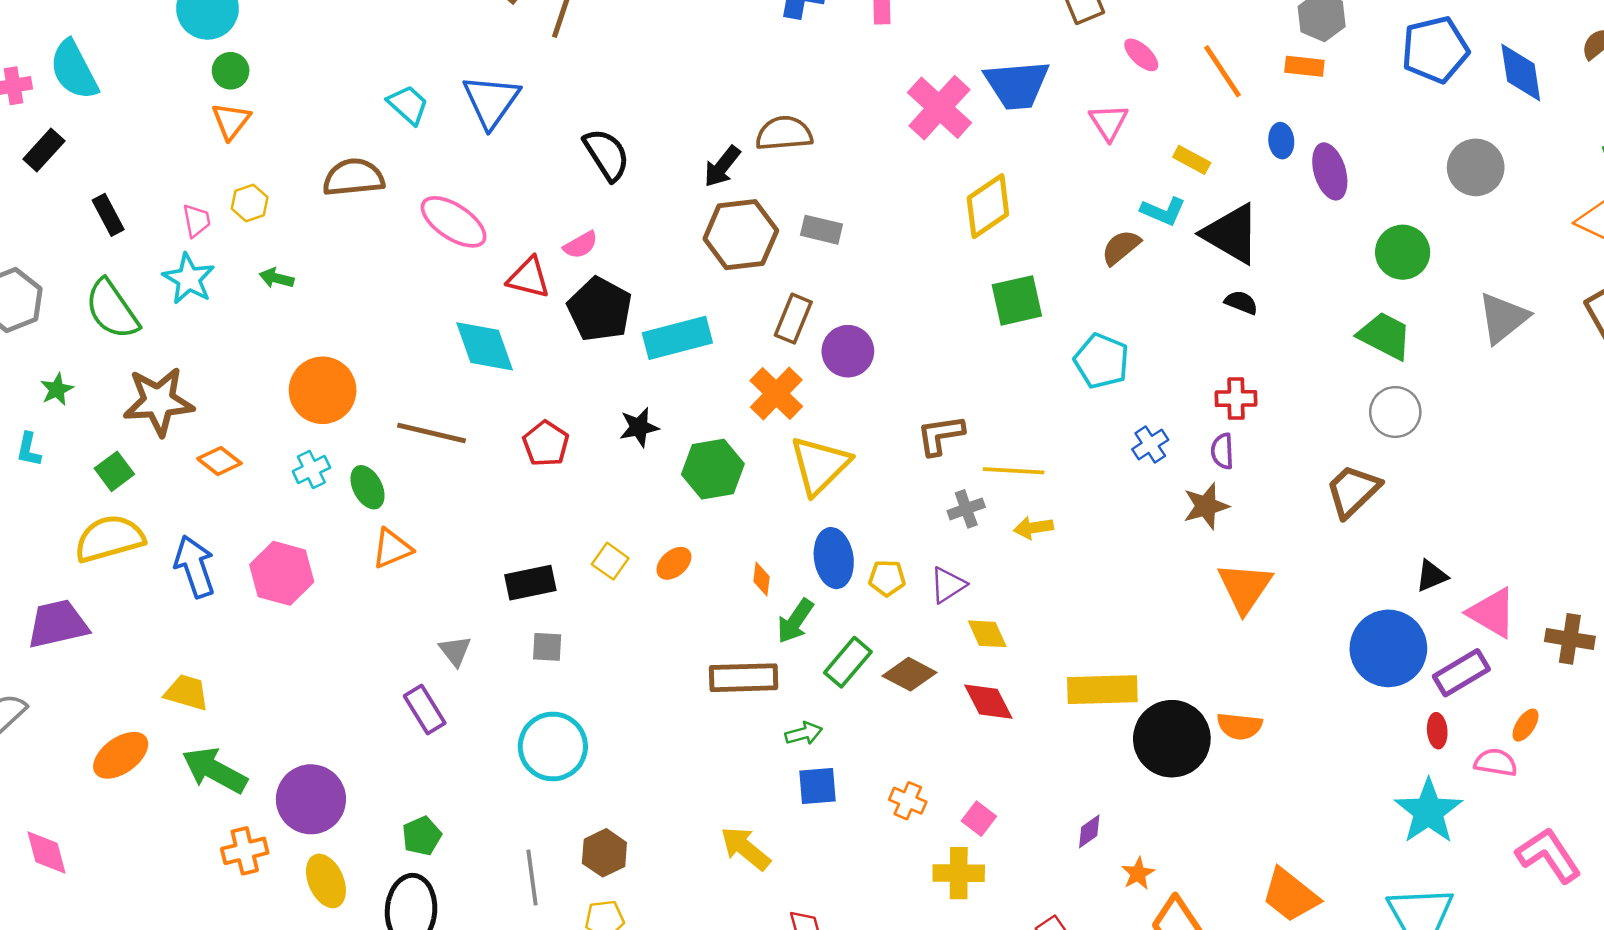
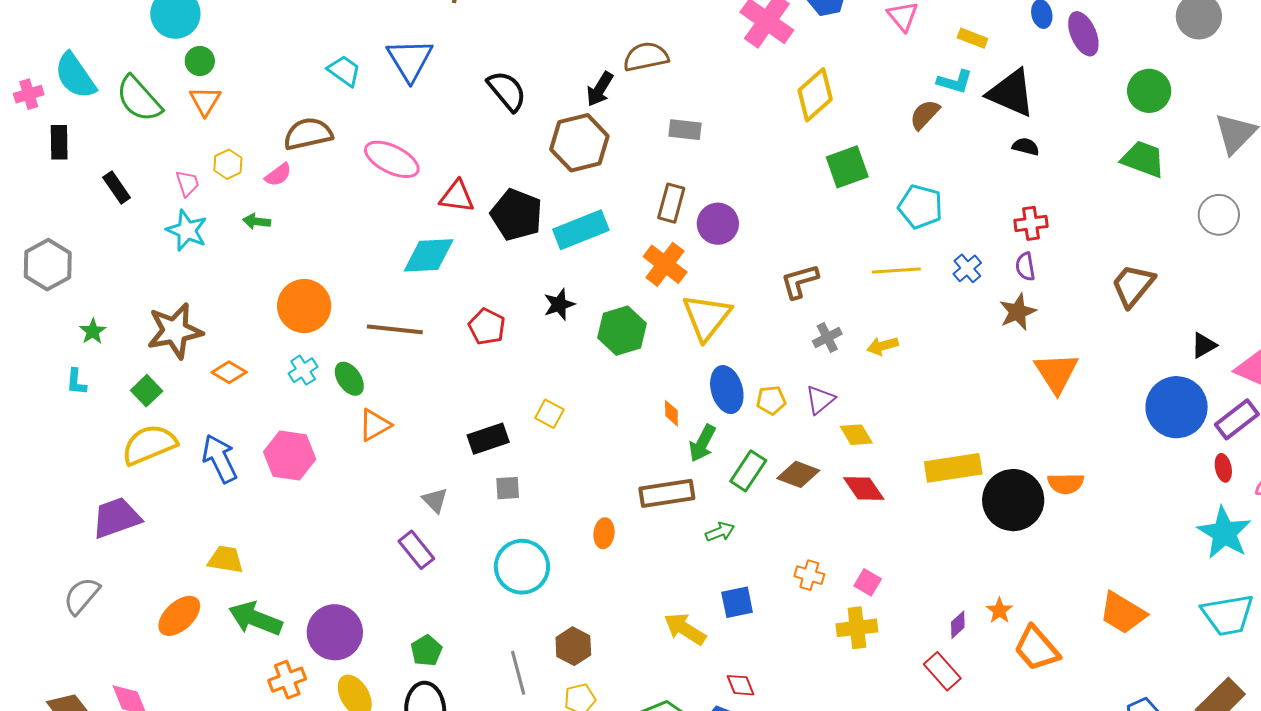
black rectangle: (44, 150) -> (59, 142), turned -36
brown hexagon: (741, 235) -> (579, 143), moved
pink semicircle: (581, 245) -> (278, 175), moved
green semicircle: (112, 309) -> (139, 99), moved
cyan diamond: (485, 346) -> (429, 255), turned -66
gray circle: (1395, 412) -> (1219, 215), moved
yellow line: (1014, 471) -> (896, 270), moved
orange ellipse: (674, 563) -> (604, 533), moved, turned -36
blue square: (818, 786) -> (737, 602), moved
purple diamond: (1089, 831) -> (958, 625), moved

